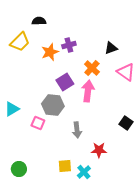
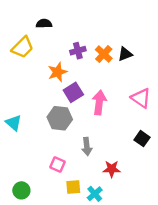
orange star: (50, 52) -> (57, 72), moved
orange cross: (92, 68) -> (104, 54), moved
pink triangle: (126, 72) -> (141, 98), moved
cyan triangle: (12, 109) -> (14, 123), turned -49
pink square: (38, 123) -> (57, 165), moved

